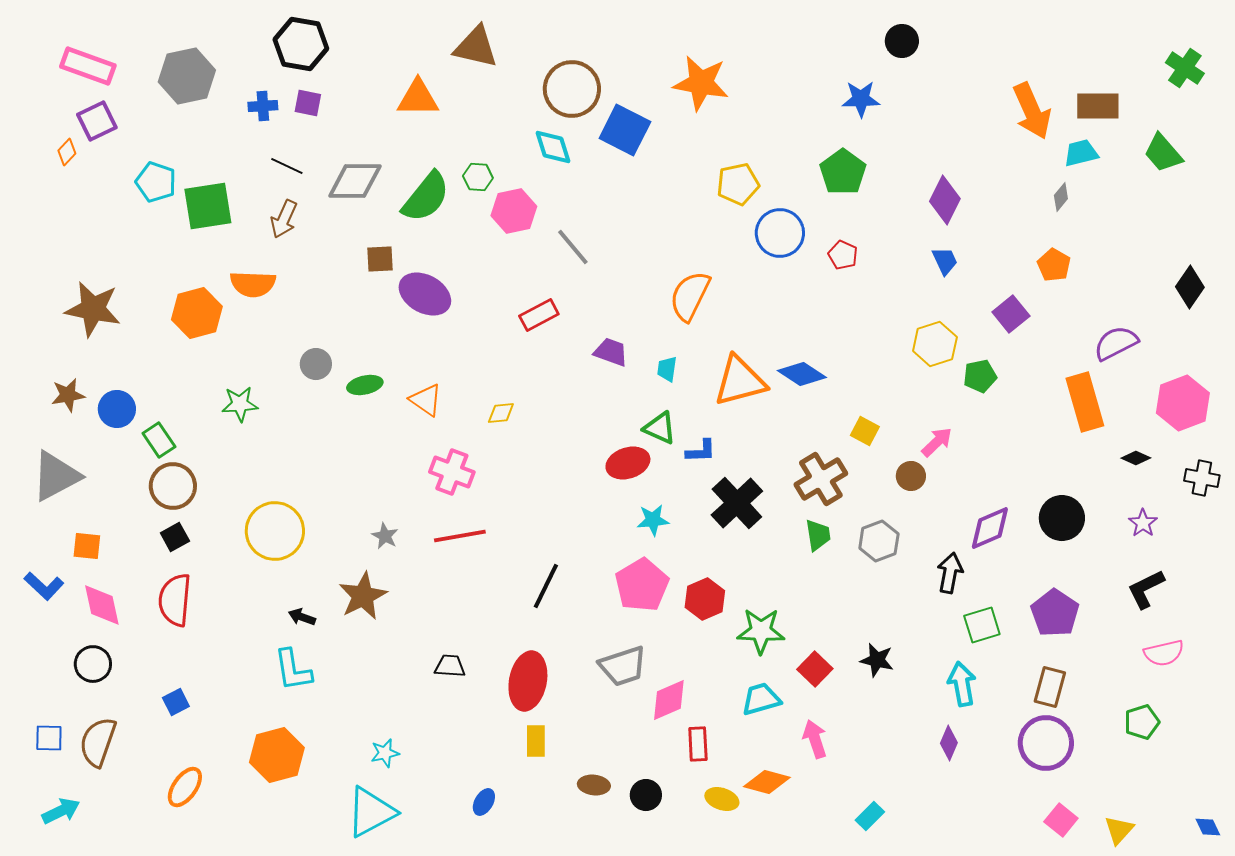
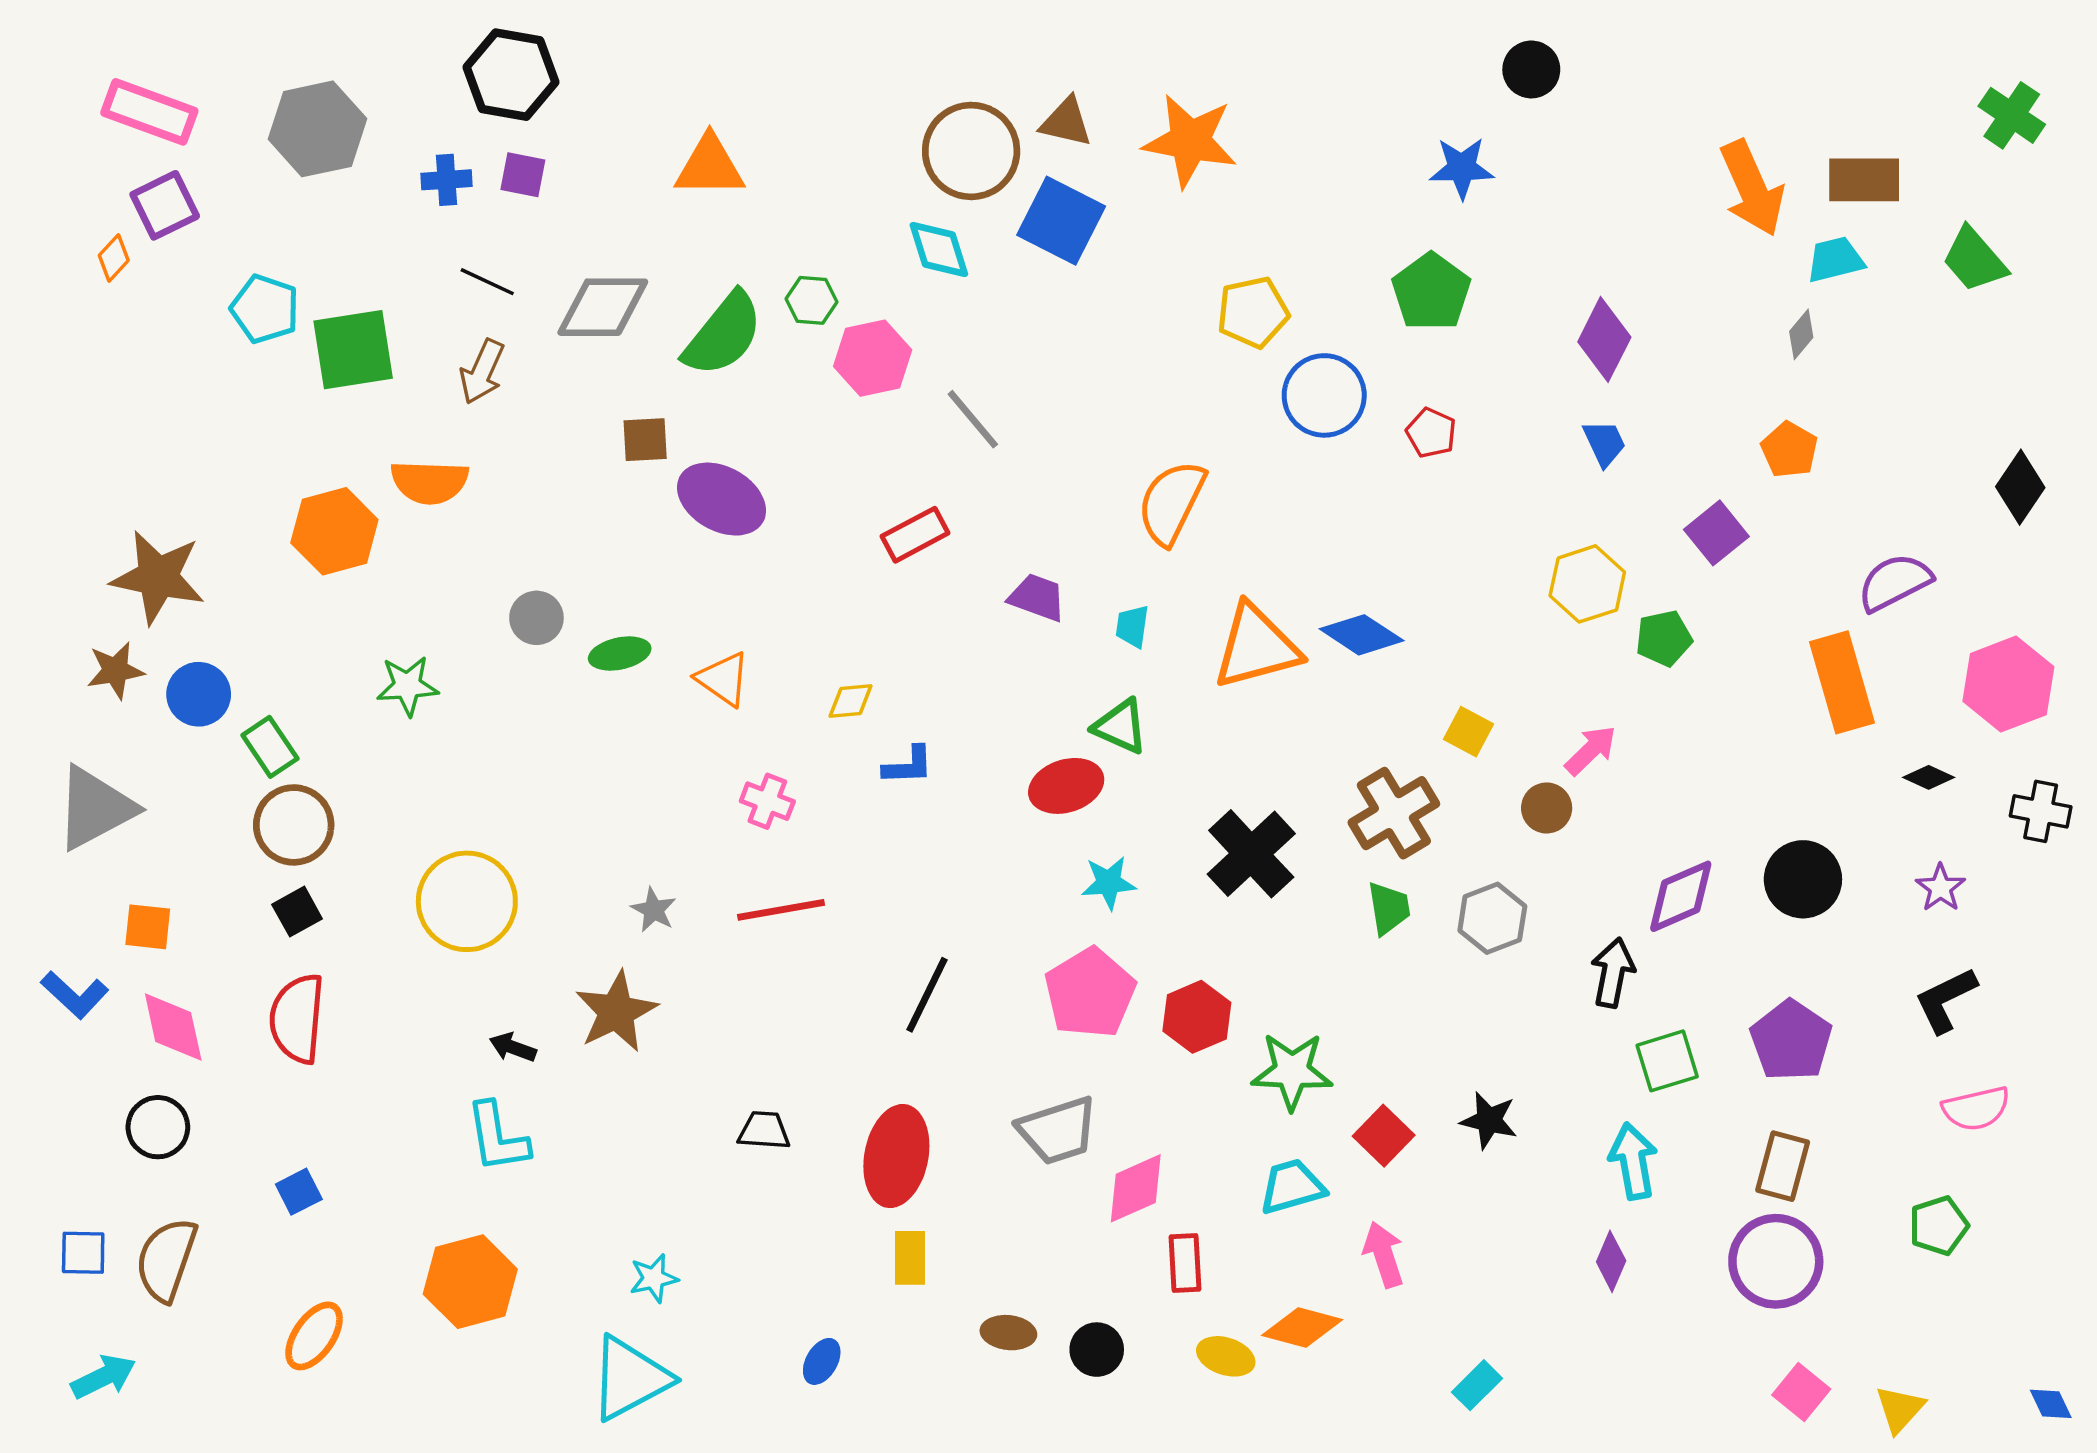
brown triangle: (476, 47) -> (1066, 122), moved, size x0.7
brown star: (93, 309) -> (158, 577), moved
blue L-shape: (701, 451) -> (908, 766), moved
pink cross: (452, 472) -> (767, 801), size x0.7

